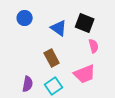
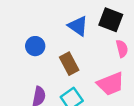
blue circle: (25, 18) -> (35, 46), moved

